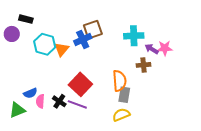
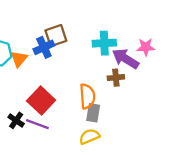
pink star: (165, 48) -> (146, 47), moved
purple arrow: (152, 49) -> (126, 59), size x1.6

